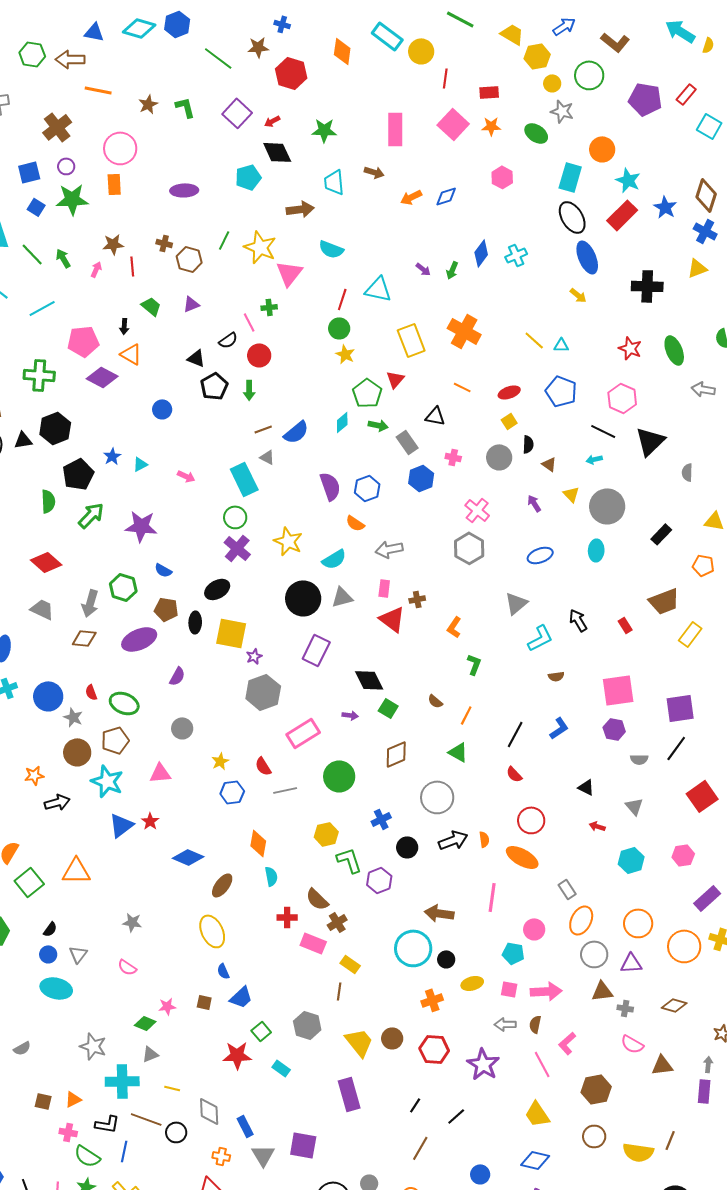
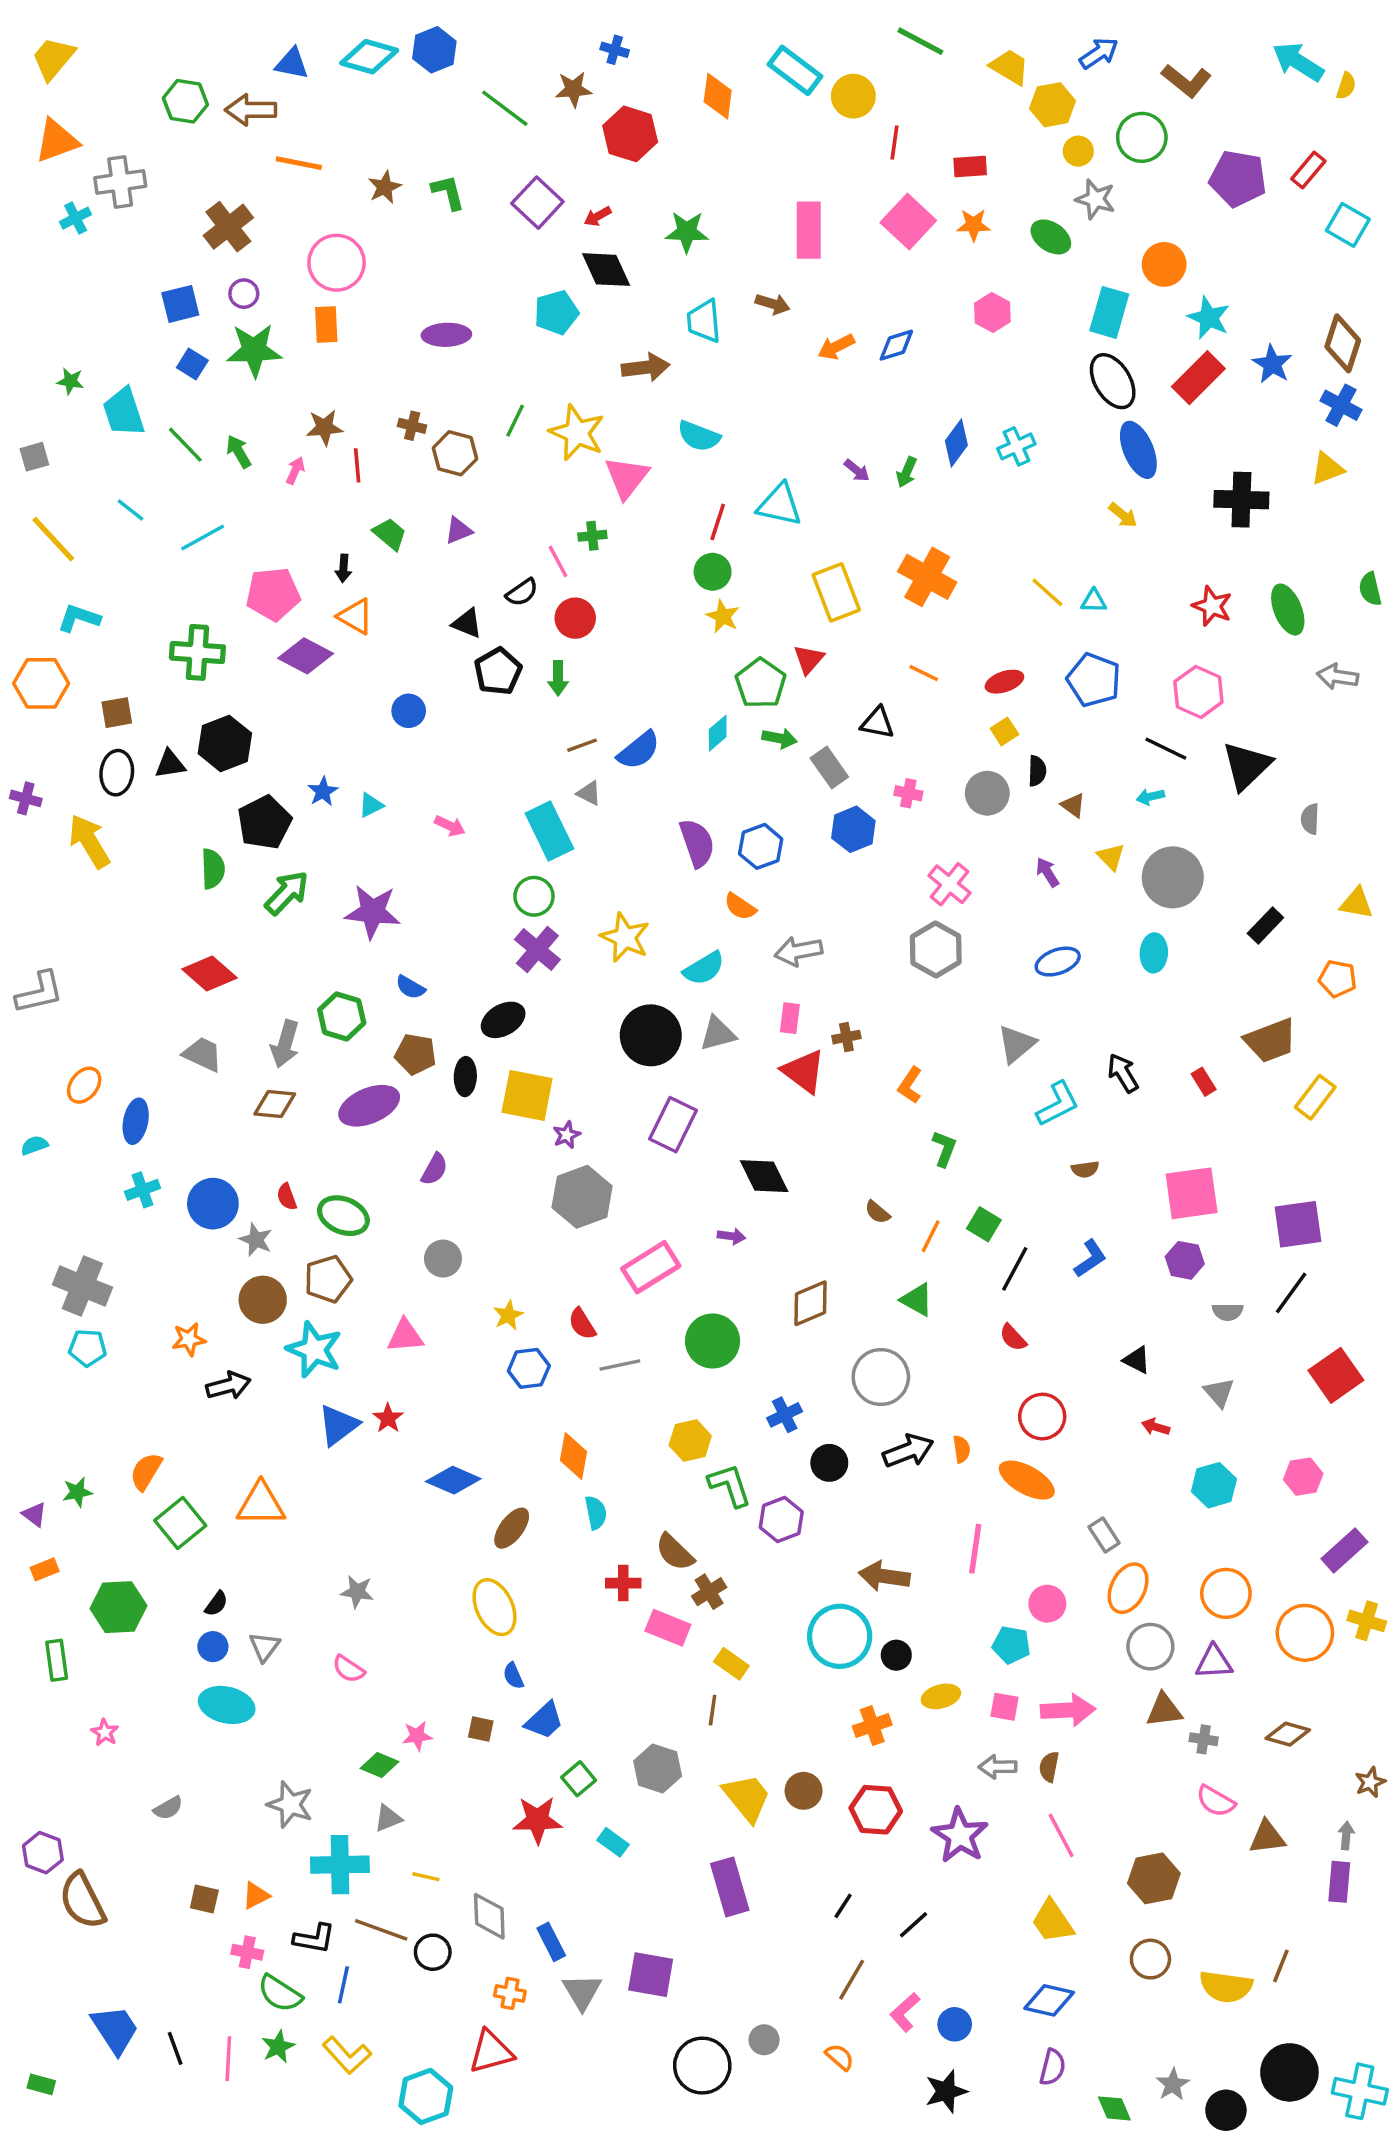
green square: (388, 708) -> (984, 1224), moved
pink L-shape: (567, 1043) -> (905, 2012), moved

